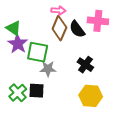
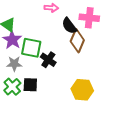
brown diamond: (59, 28) -> (77, 41), moved
black cross: (85, 65) -> (48, 60), moved
gray star: (48, 69) -> (14, 64), moved

